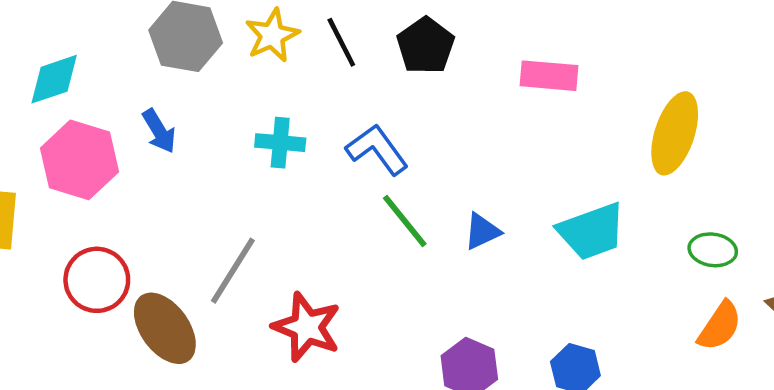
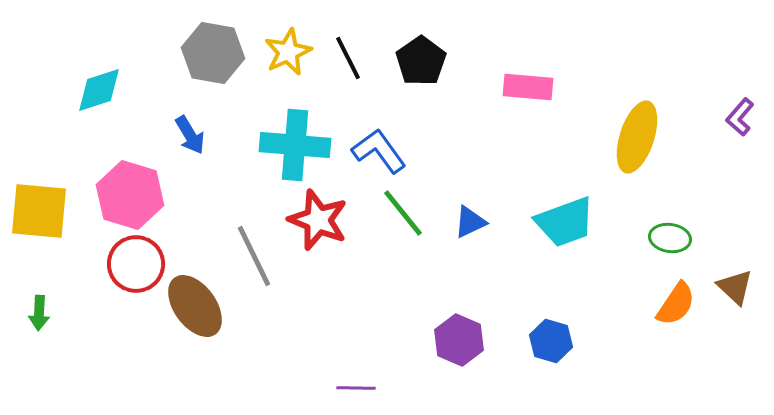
cyan cross: (280, 143) -> (295, 145), size x1.6
pink hexagon: (80, 160) -> (130, 195), moved
gray line: (233, 271) -> (254, 256), turned -58
red star: (307, 327) -> (318, 220), moved

